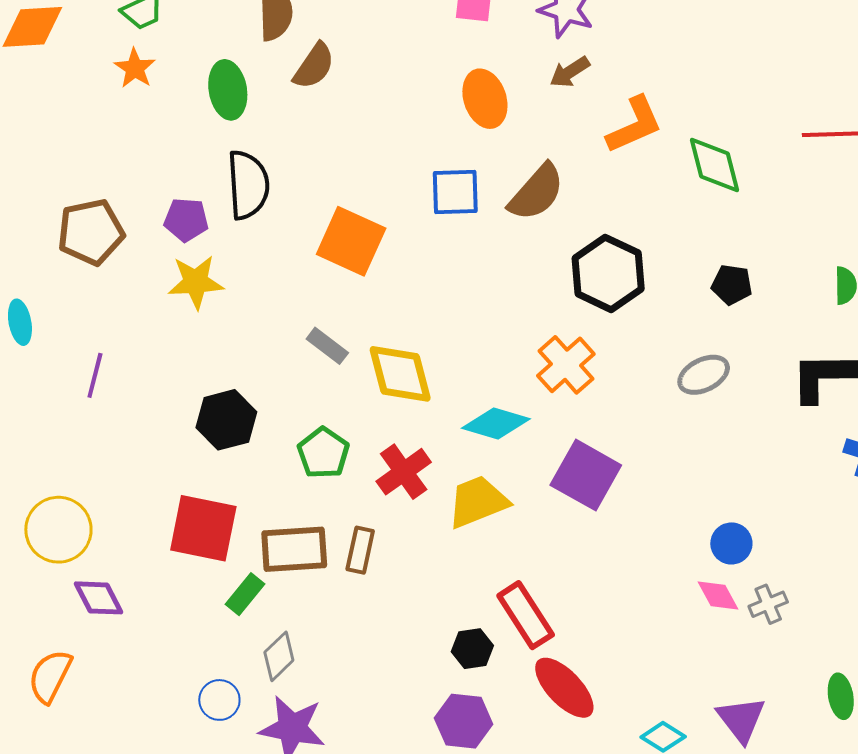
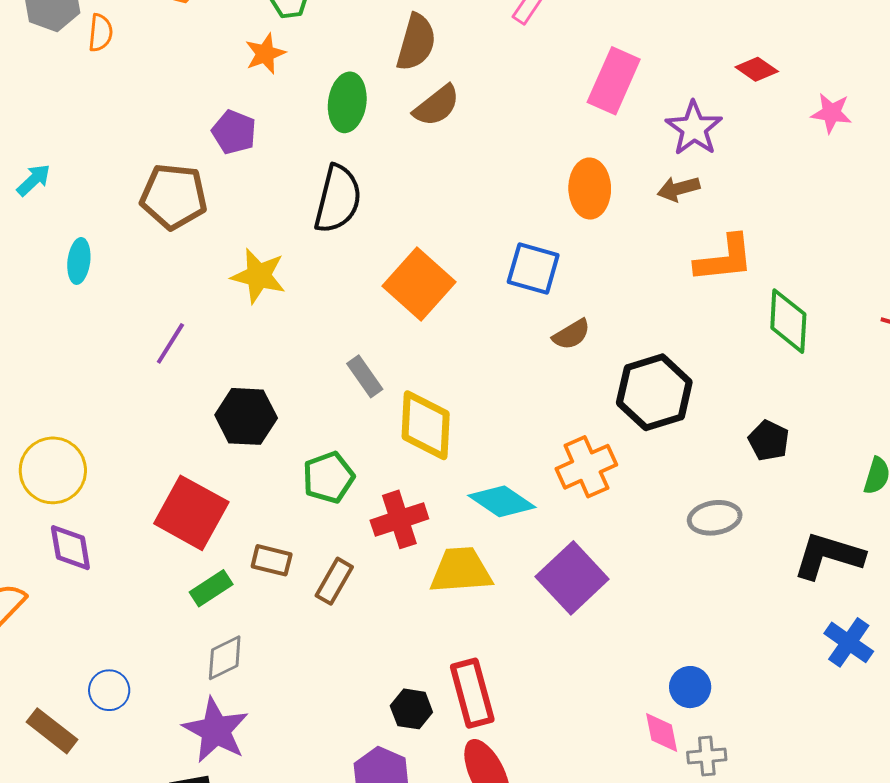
brown semicircle: (536, 192) -> (571, 334), moved, size x0.6
purple pentagon: (186, 220) -> (234, 132), moved
purple line: (95, 375) -> (170, 343), moved
brown rectangle: (294, 549) -> (272, 560), size x0.6
blue circle: (219, 700) -> (109, 690), moved

